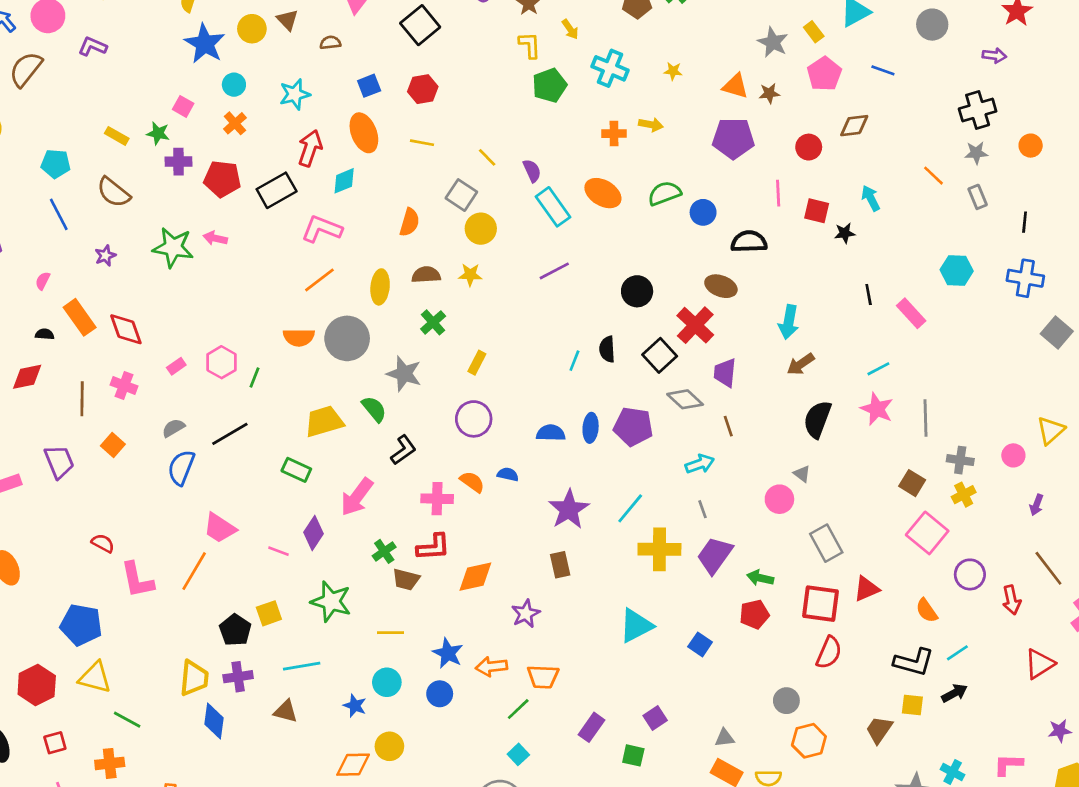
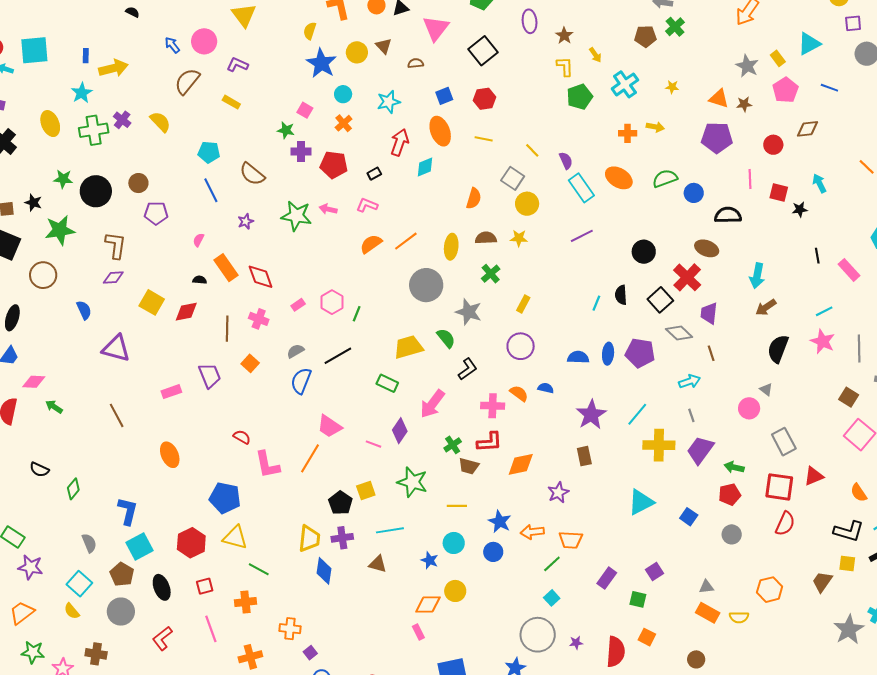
cyan cross: (610, 68) -> (625, 84), turned 32
yellow rectangle: (117, 136) -> (231, 102), moved
black rectangle: (277, 190) -> (374, 174), size x0.5
pink L-shape: (322, 229) -> (367, 205), moved, size x0.7
orange semicircle: (299, 337) -> (371, 244), moved, turned 145
gray circle: (786, 701) -> (732, 534), moved

